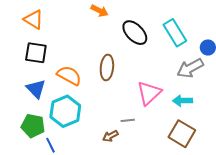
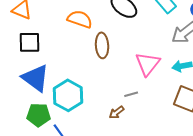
orange semicircle: (69, 75) -> (80, 19), moved
blue triangle: (36, 89) -> (35, 78), size x1.4

